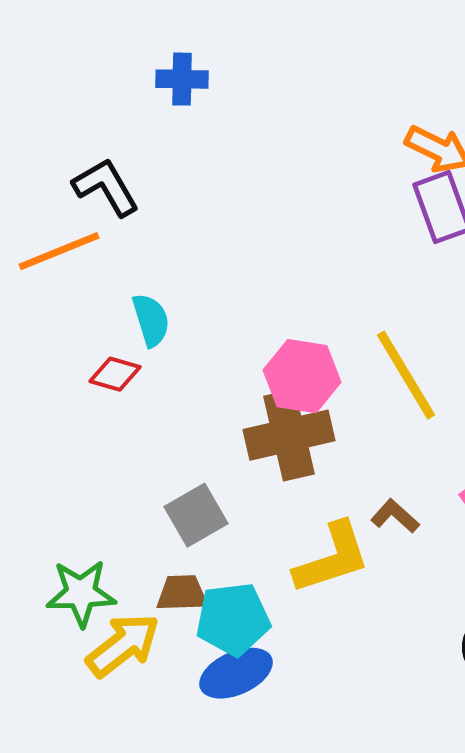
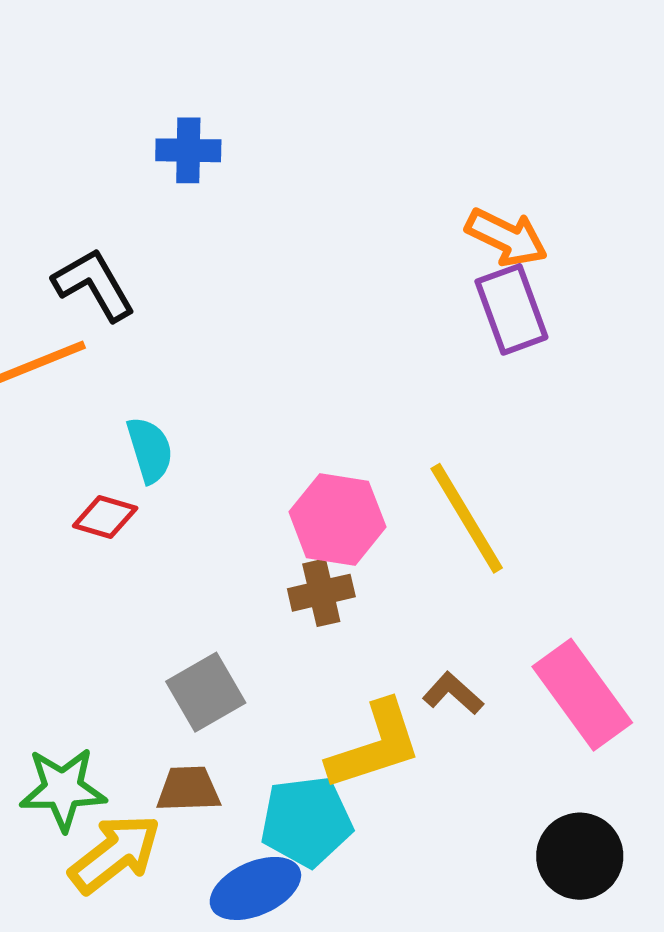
brown cross: (289, 435) -> (321, 593), size x0.6
cyan pentagon: (233, 619) -> (306, 821), moved

